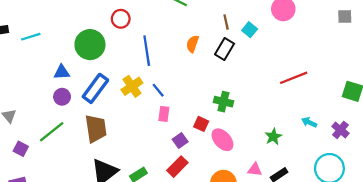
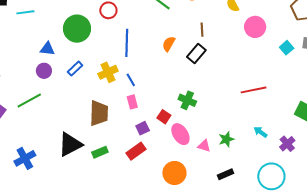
cyan square: (250, 30) -> (287, 48), moved
blue rectangle: (95, 88) -> (75, 69), size x0.6
pink rectangle: (164, 114) -> (132, 102), turned -32
brown trapezoid: (96, 129) -> (99, 113), moved
pink triangle: (255, 170) -> (204, 146), moved

